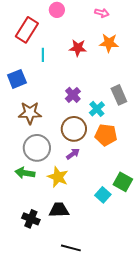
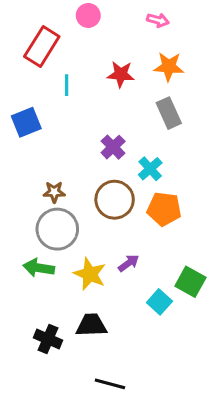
gray rectangle: (119, 95) -> (169, 113), moved
brown star: (30, 113) -> (54, 192), moved, size x0.6
purple arrow: (73, 154) -> (128, 263), moved

